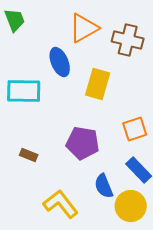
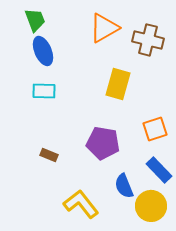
blue ellipse: (60, 62) -> (43, 51), moved
cyan rectangle: (24, 91) -> (44, 91), size x0.7

